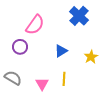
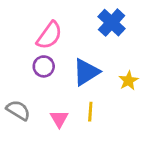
purple circle: (20, 47) -> (44, 66), moved
blue triangle: (61, 51) -> (86, 72), size x1.5

